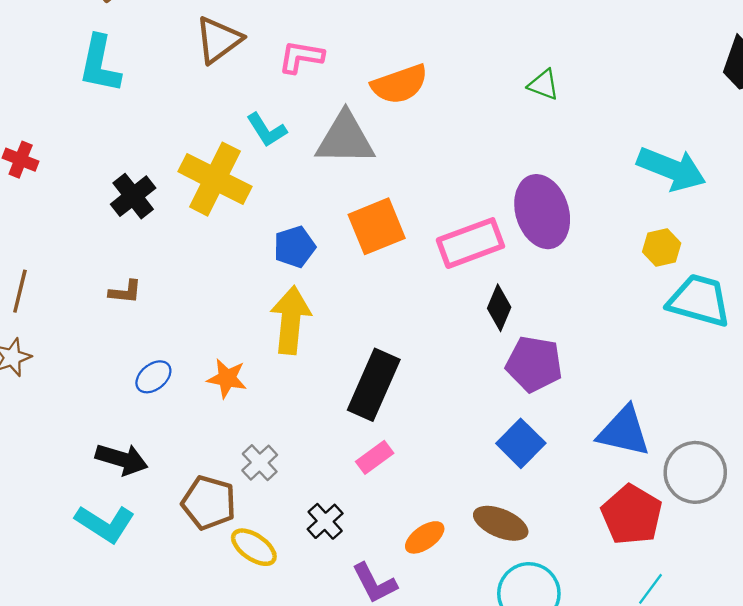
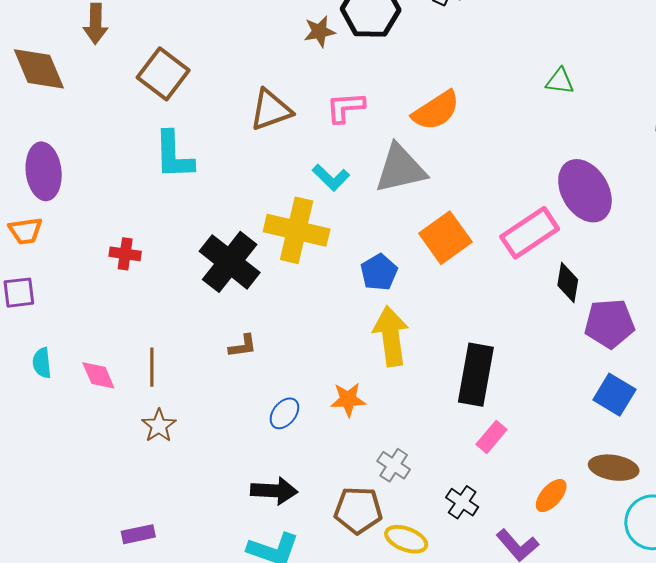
brown triangle: (219, 40) -> (271, 110), turned 30
black cross: (133, 196) -> (230, 262), size x1.5

